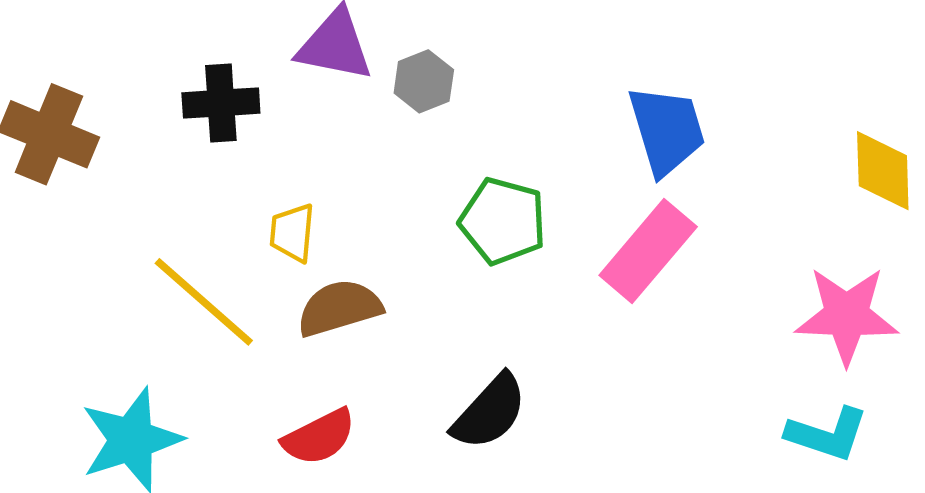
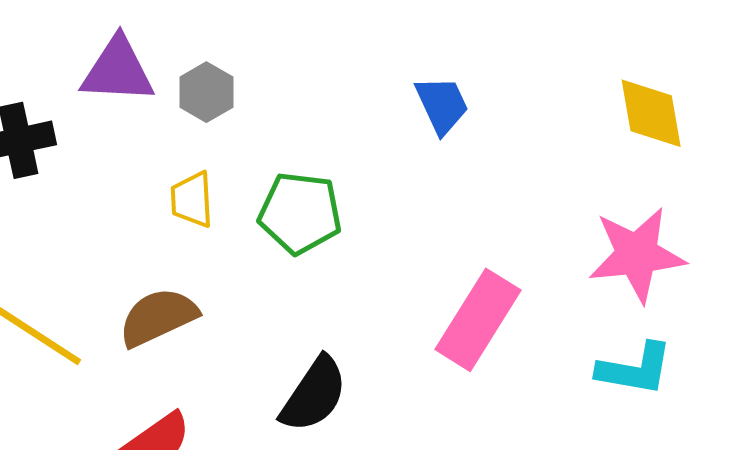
blue trapezoid: (667, 130) -> (442, 105), size x0.7
yellow trapezoid: (292, 233) -> (192, 199), moved
pink rectangle: (648, 251) -> (478, 320), moved

